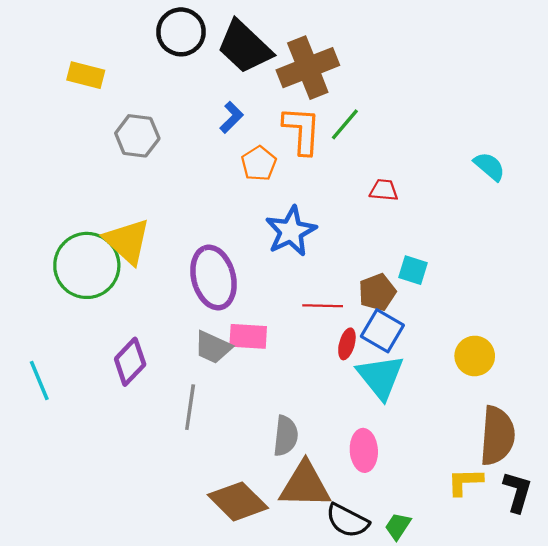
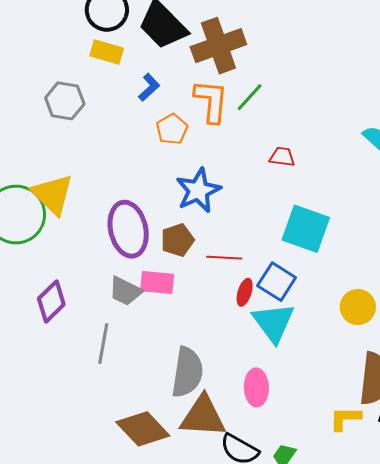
yellow rectangle: (86, 75) -> (107, 52), moved
cyan square: (413, 270) -> (306, 229), size x1.8
brown pentagon: (377, 292) -> (177, 240), moved
gray semicircle: (286, 436) -> (187, 372), size x1.4

